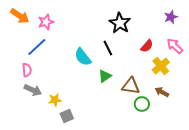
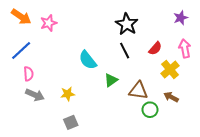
pink arrow: (175, 46) -> (185, 48), turned 36
blue line: (37, 47) -> (21, 51), moved
black line: (108, 48) -> (125, 51), moved
yellow star: (55, 100) -> (68, 94), moved

